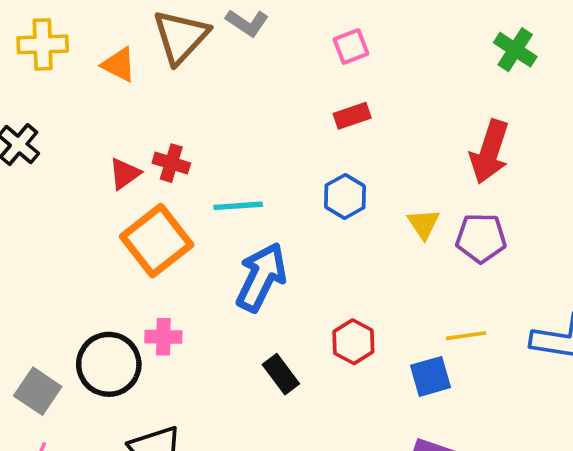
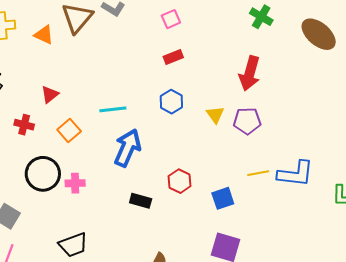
red cross: (171, 163) -> (24, 125), moved
orange square: (157, 241) -> (69, 131), size x0.6
yellow line: (466, 336) -> (258, 173), moved
black circle: (109, 364) -> (43, 174), moved
black rectangle: (281, 374) -> (141, 201), turned -35

